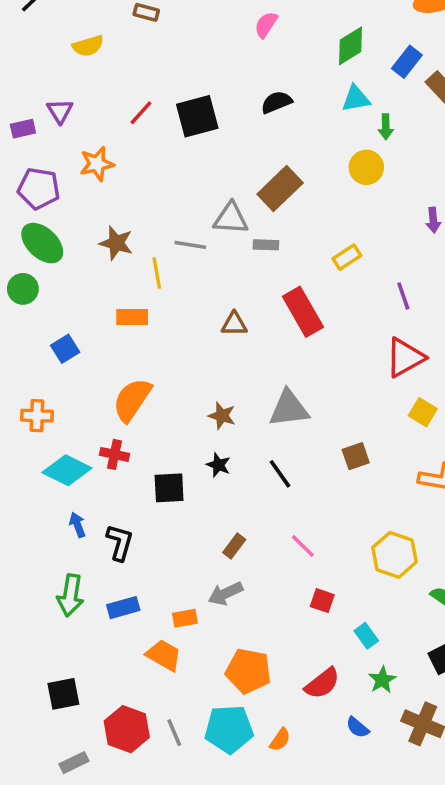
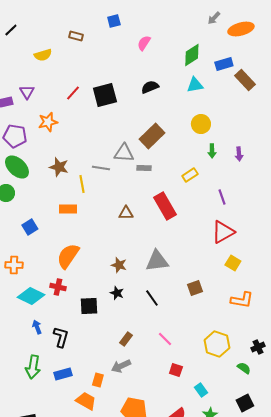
blue rectangle: (407, 62) -> (224, 64), turned 36
green arrow: (386, 127) -> (212, 151), moved
orange rectangle: (185, 618) -> (98, 380), turned -64

